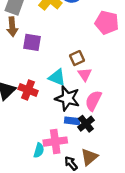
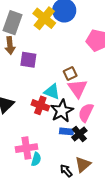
pink triangle: (85, 74) -> (77, 88), size x1.5
red cross: (28, 90) -> (40, 105), moved
black star: (67, 98) -> (62, 111), turned 30
pink cross: (55, 142) -> (26, 148), moved

